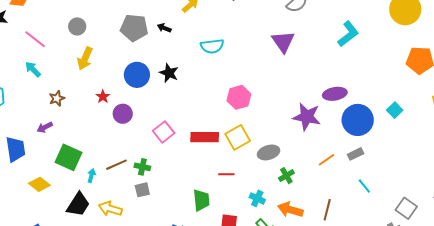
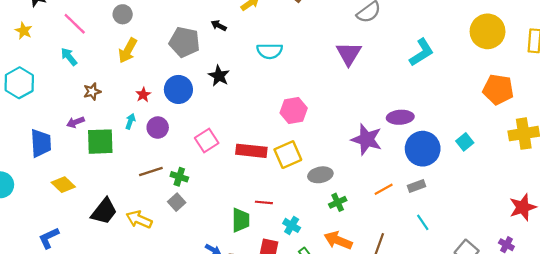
gray pentagon: (134, 28) -> (185, 42), moved
blue circle: (137, 75) -> (178, 89), moved
purple circle: (123, 114) -> (158, 128), moved
green square: (68, 157) -> (100, 142), moved, turned -32
red line: (226, 174) -> (264, 202), moved
cyan arrow: (91, 176) -> (130, 121), moved
gray square: (142, 190) -> (177, 202), turned -35
cyan cross: (257, 198) -> (292, 225), moved

